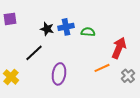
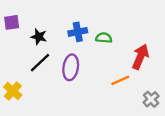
black star: (47, 29) -> (39, 37), moved
purple ellipse: (59, 74) -> (71, 67), moved
gray cross: (128, 76) -> (151, 99), moved

